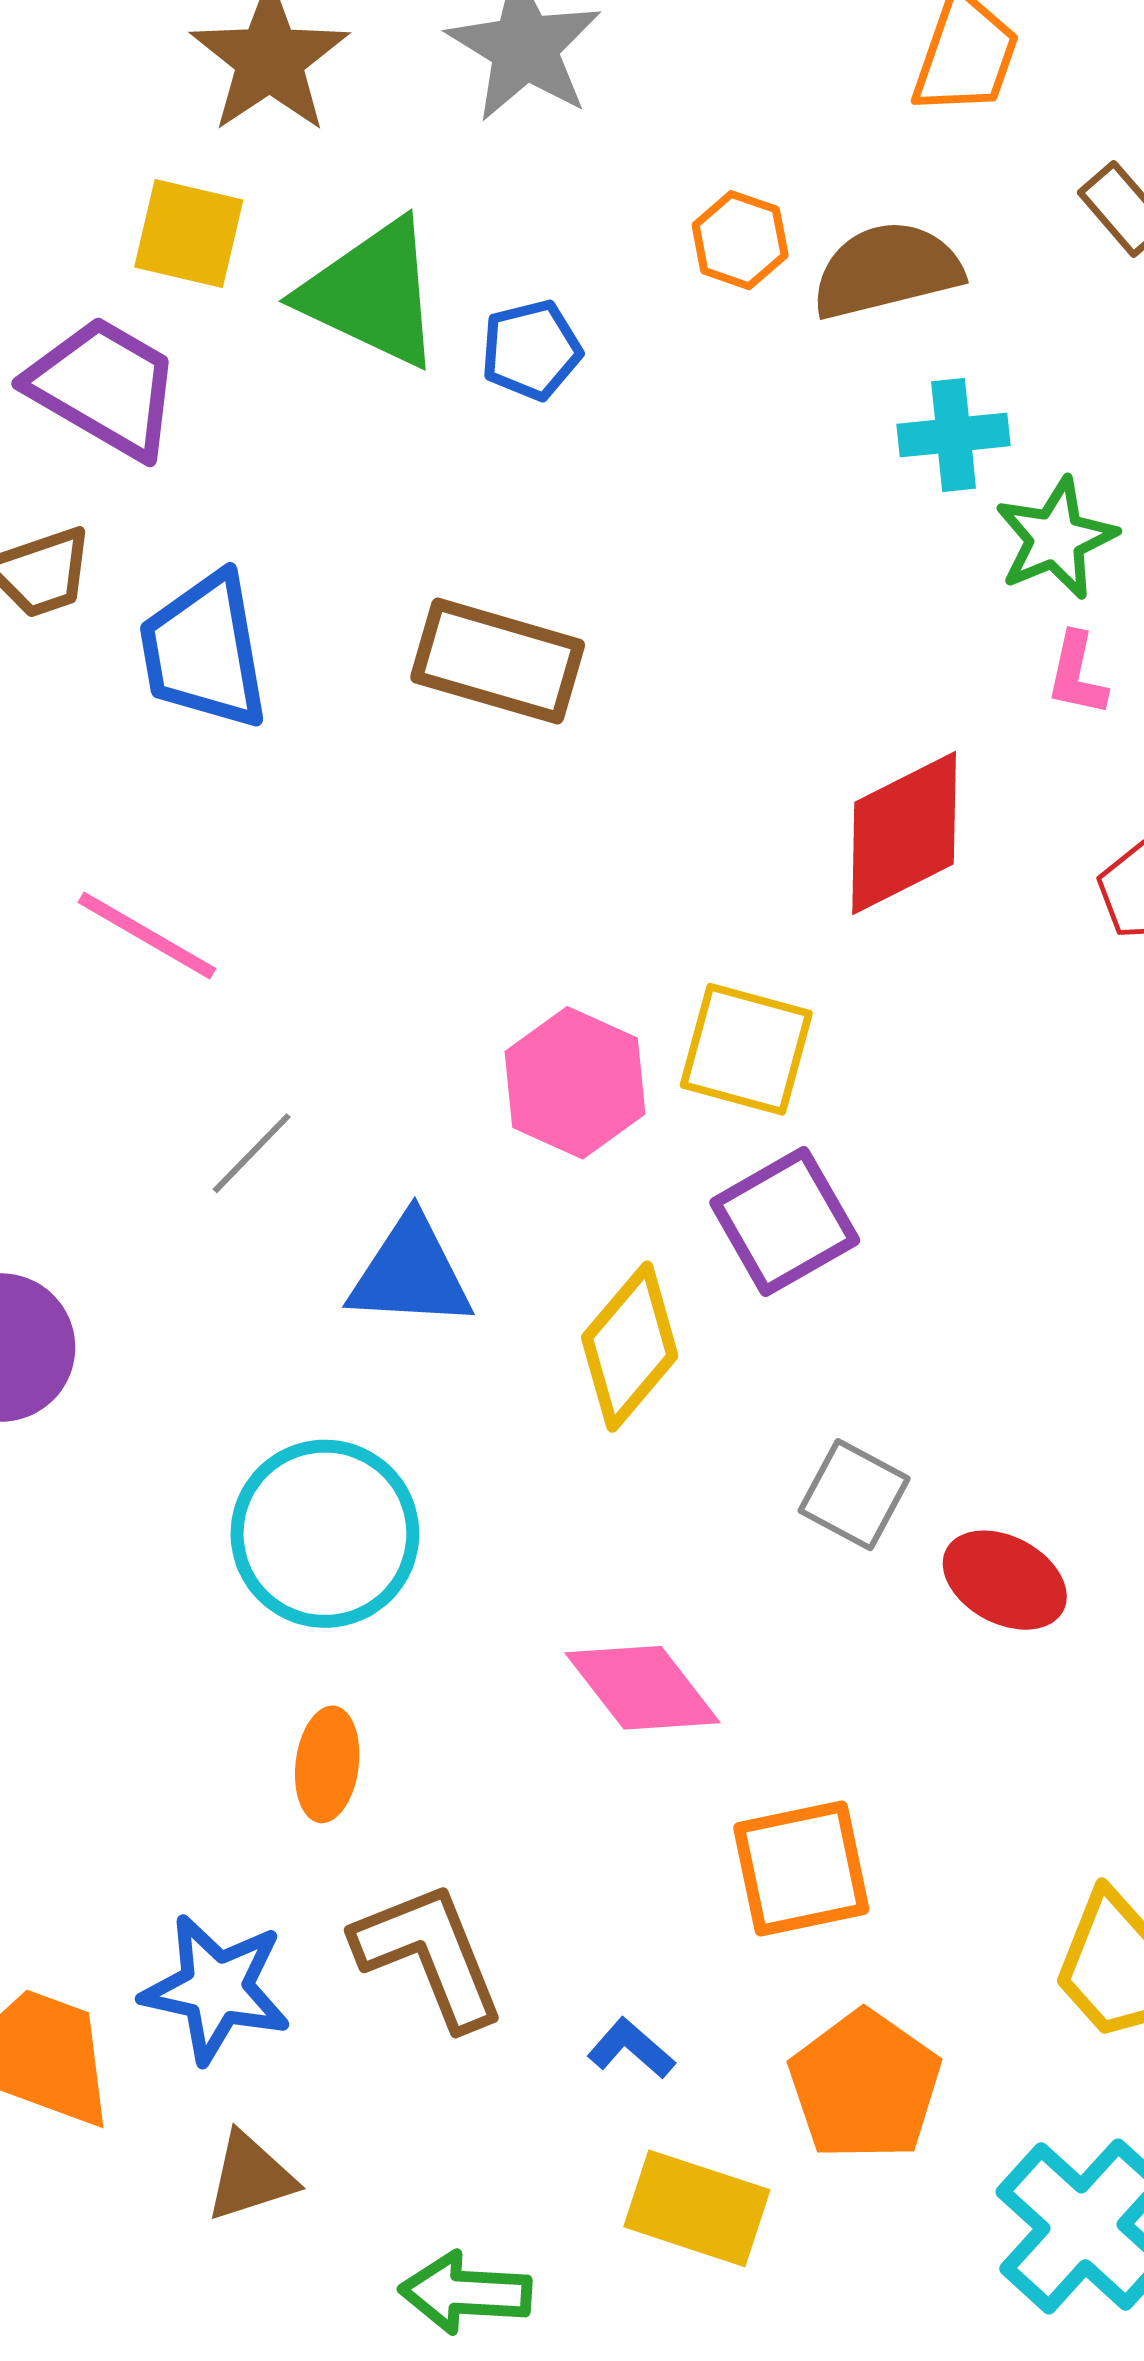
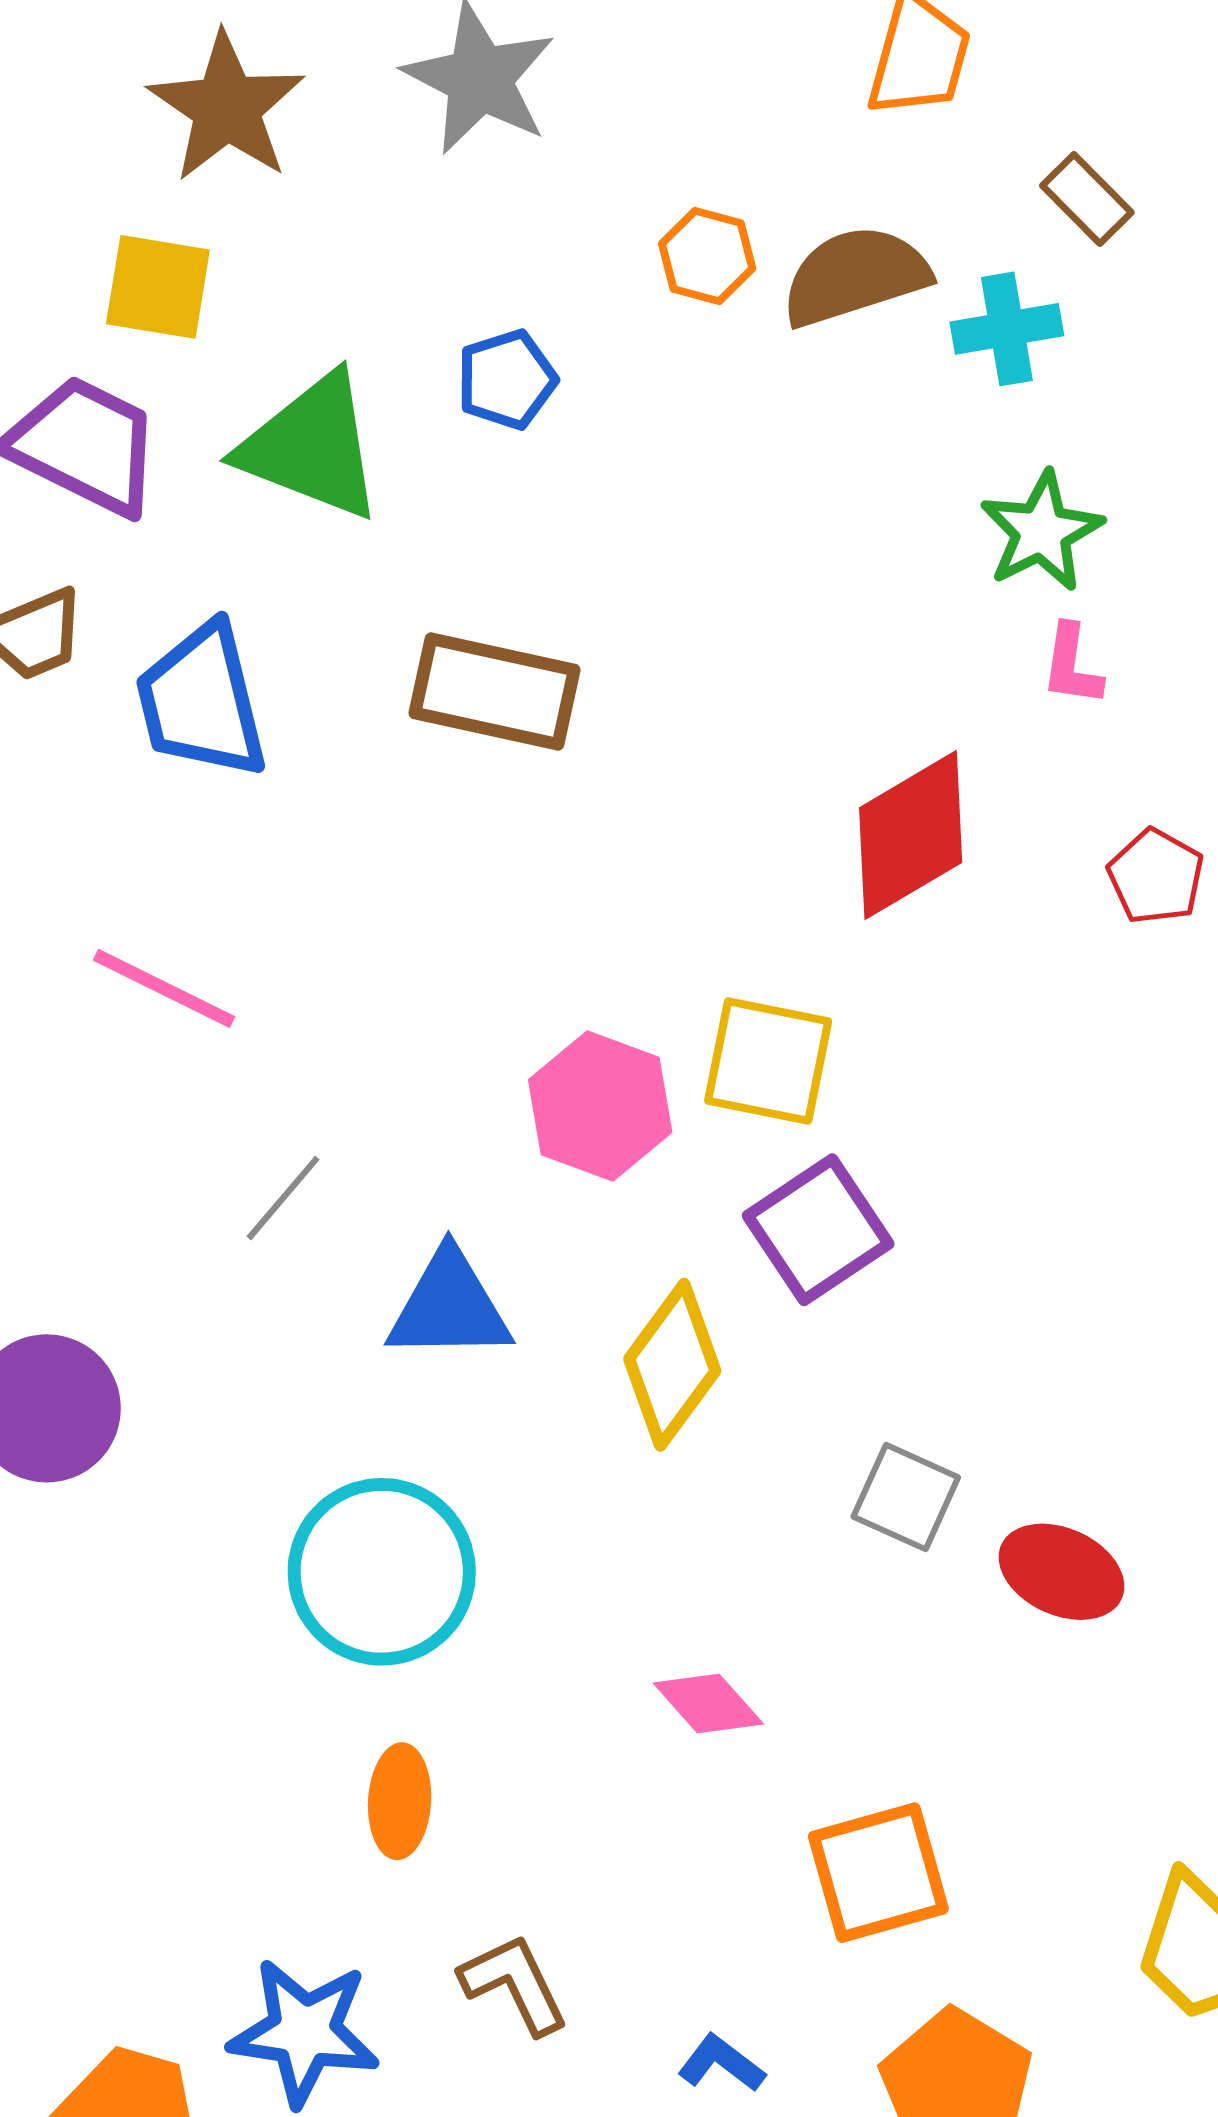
green triangle: (372, 293) -> (312, 447), moved
cyan cross: (954, 435) -> (1007, 329), moved
pink diamond: (643, 1688) -> (708, 1704), size x0.7
brown L-shape: (429, 1955) -> (514, 1984), size x0.7

